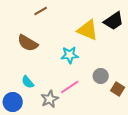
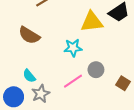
yellow triangle: (88, 30) -> (92, 22), turned -30
gray circle: (101, 76) -> (96, 70), moved
gray star: (50, 99) -> (41, 94), moved

